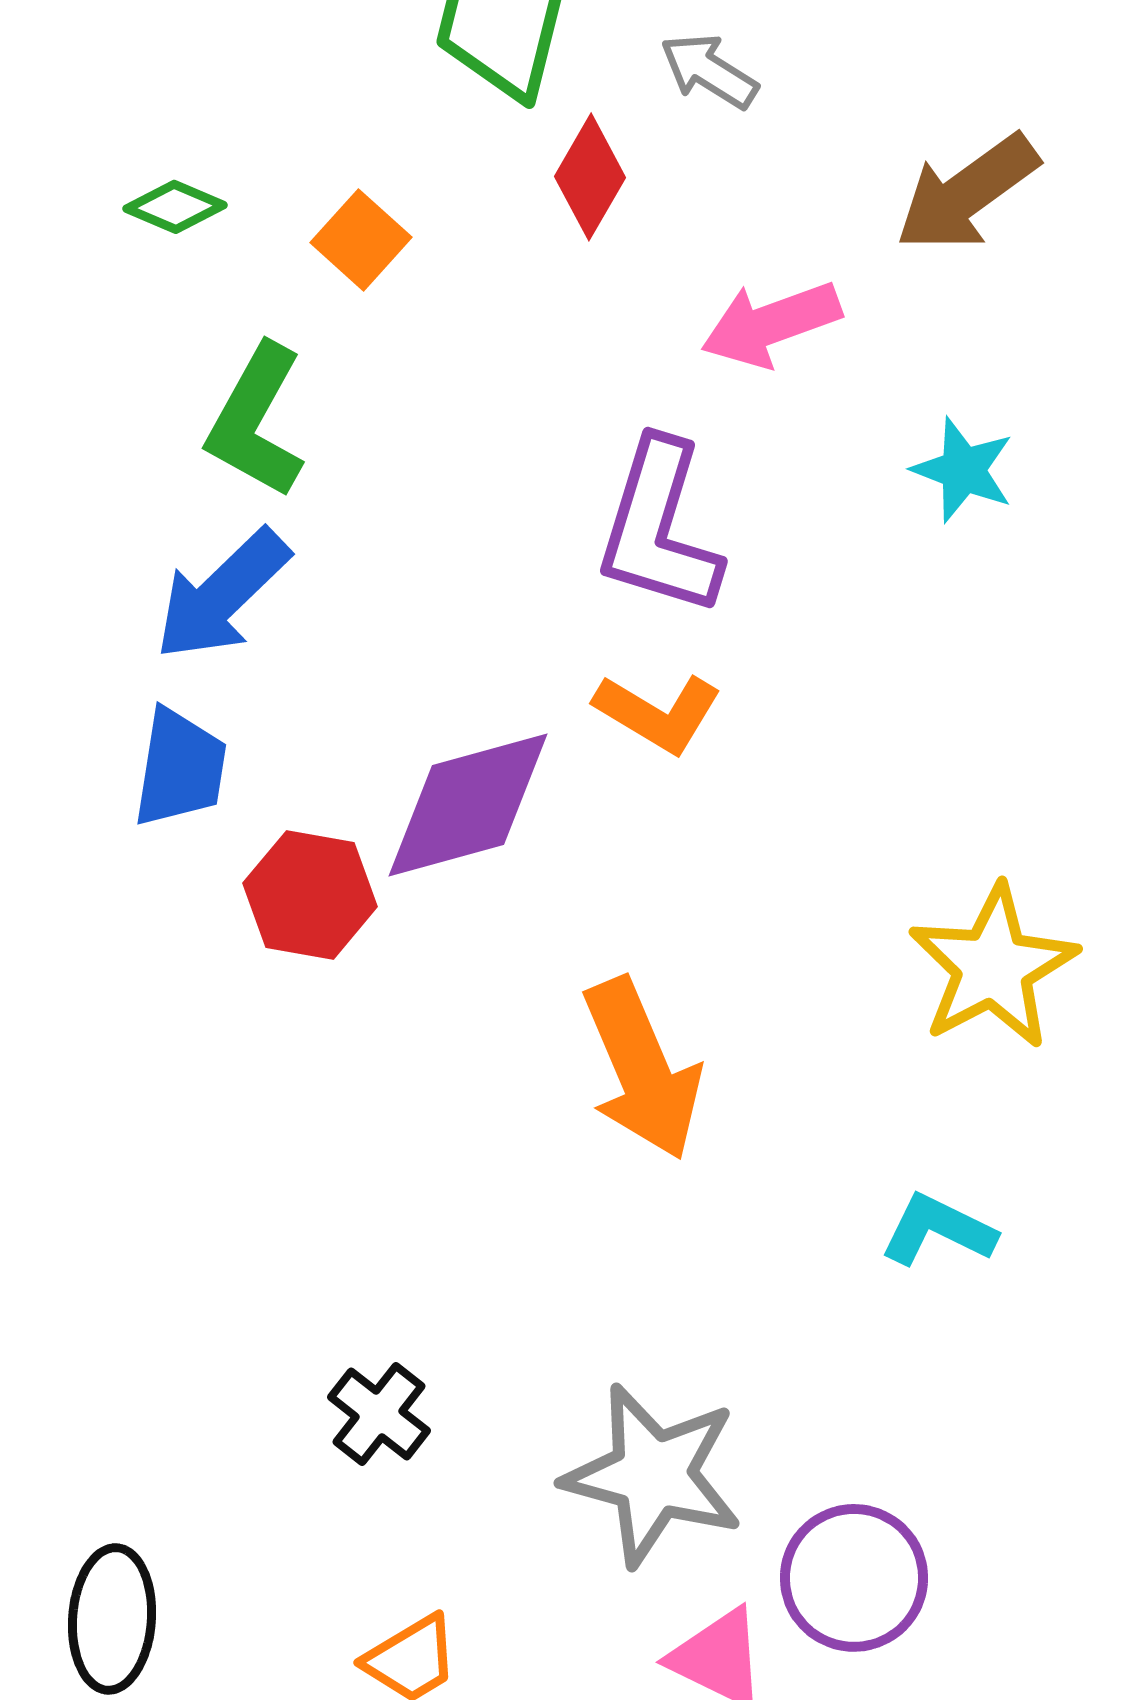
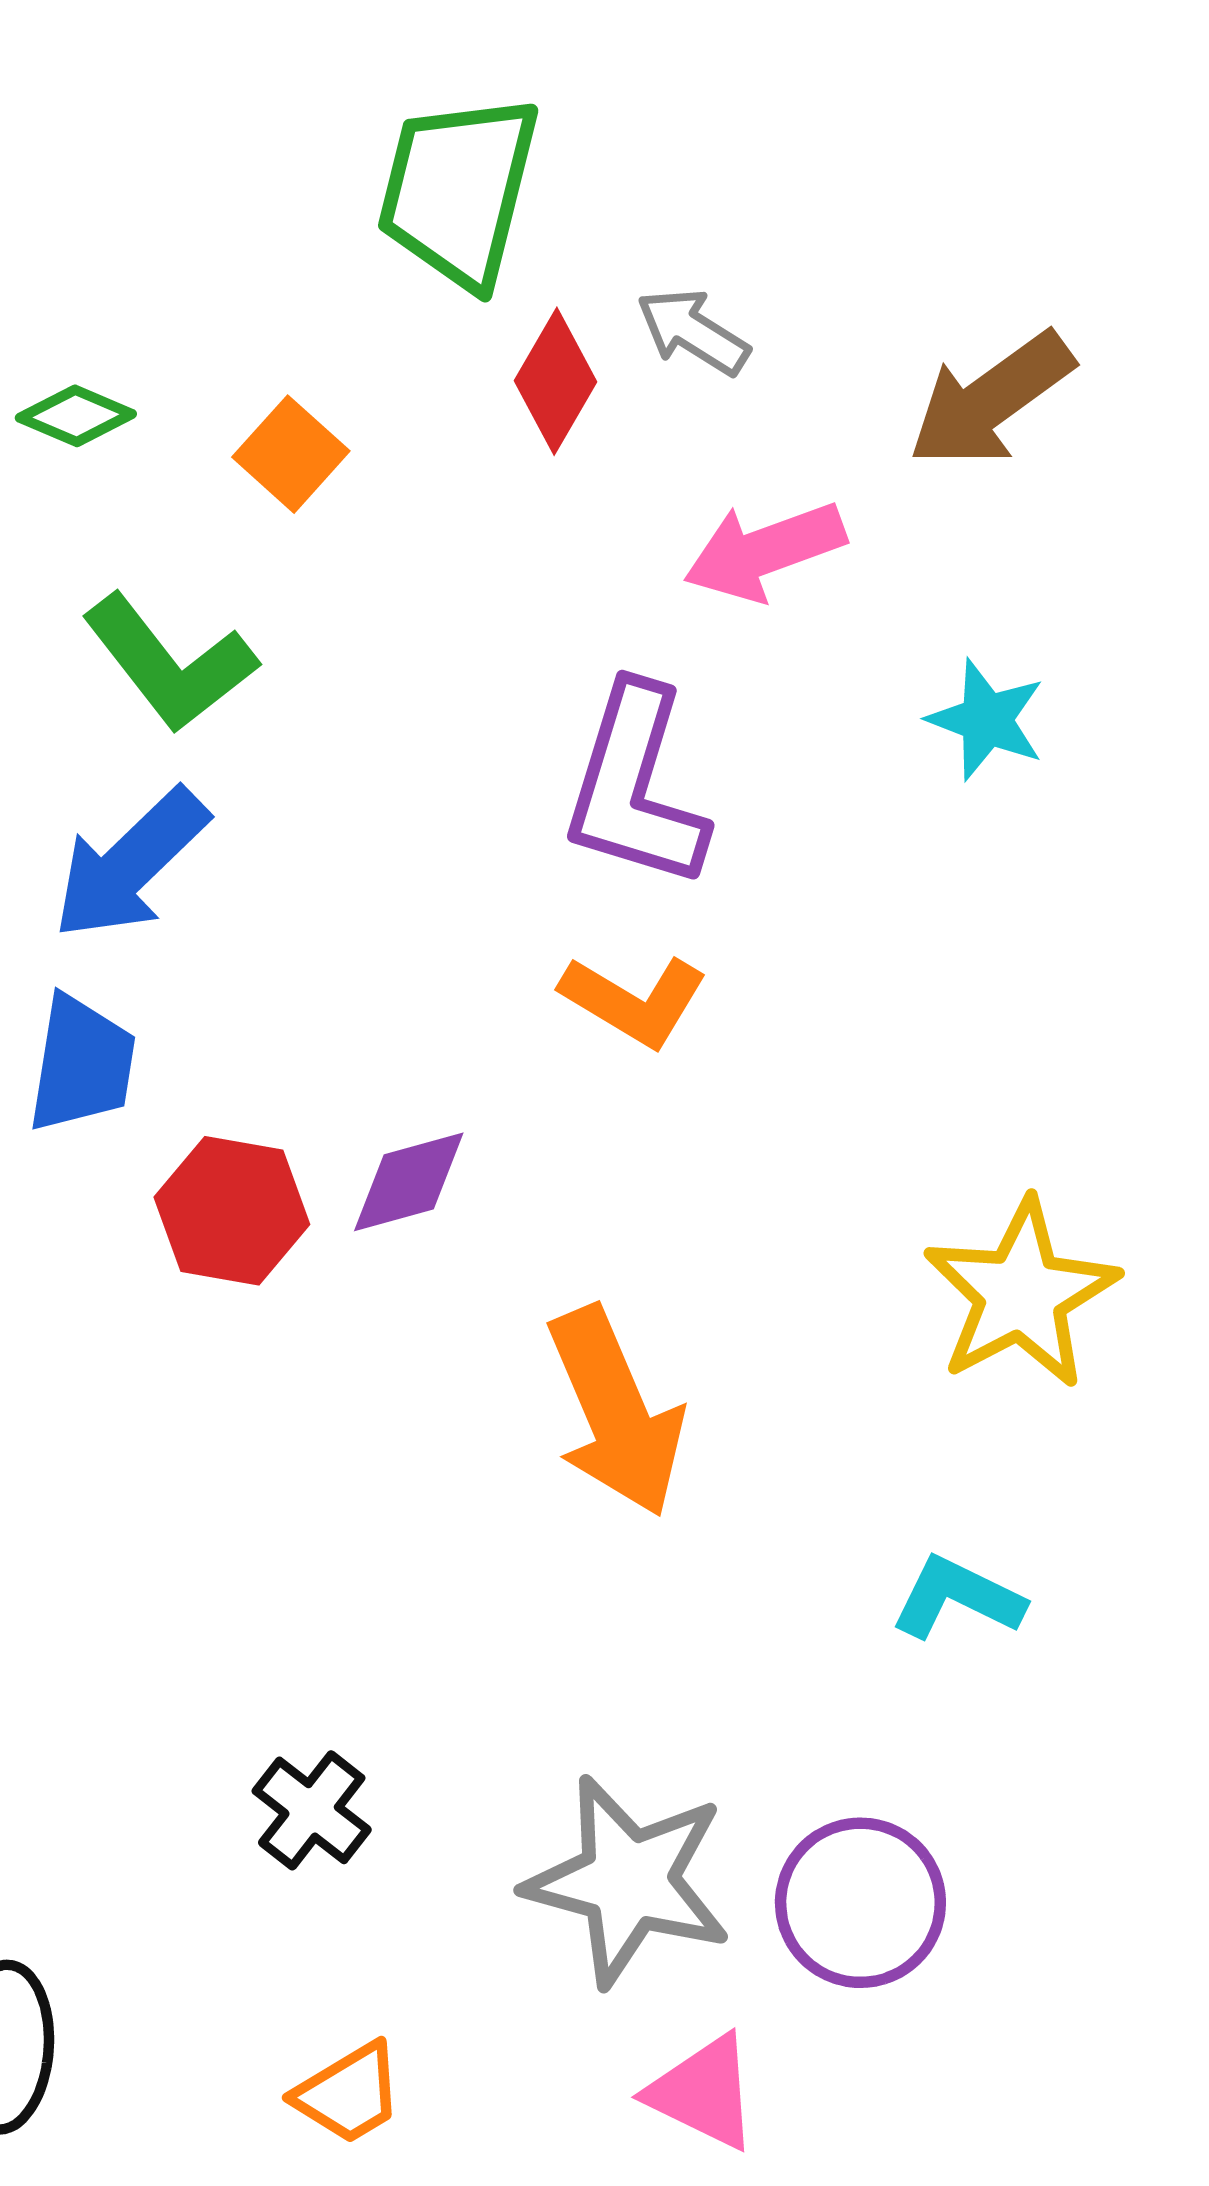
gray arrow: (709, 71) -> (693, 332), moved
green L-shape: (256, 421) -> (170, 663), turned -67
purple diamond: (468, 805) -> (409, 1182), moved, size x0.6
purple circle: (854, 1578) -> (860, 1903), moved

